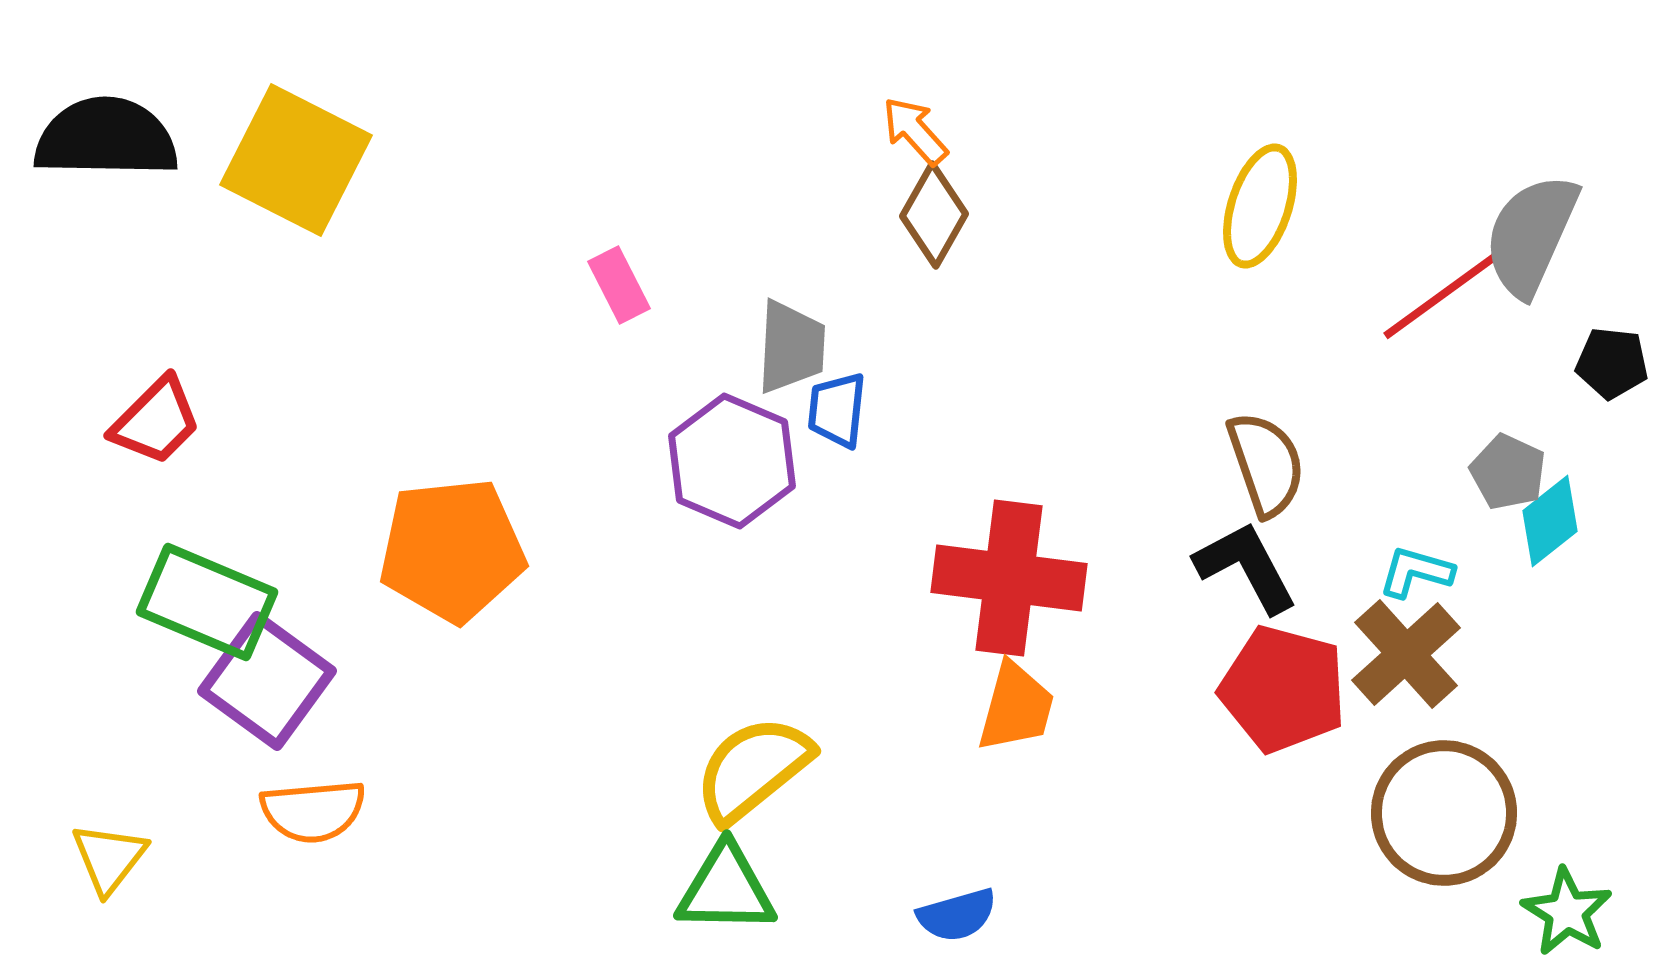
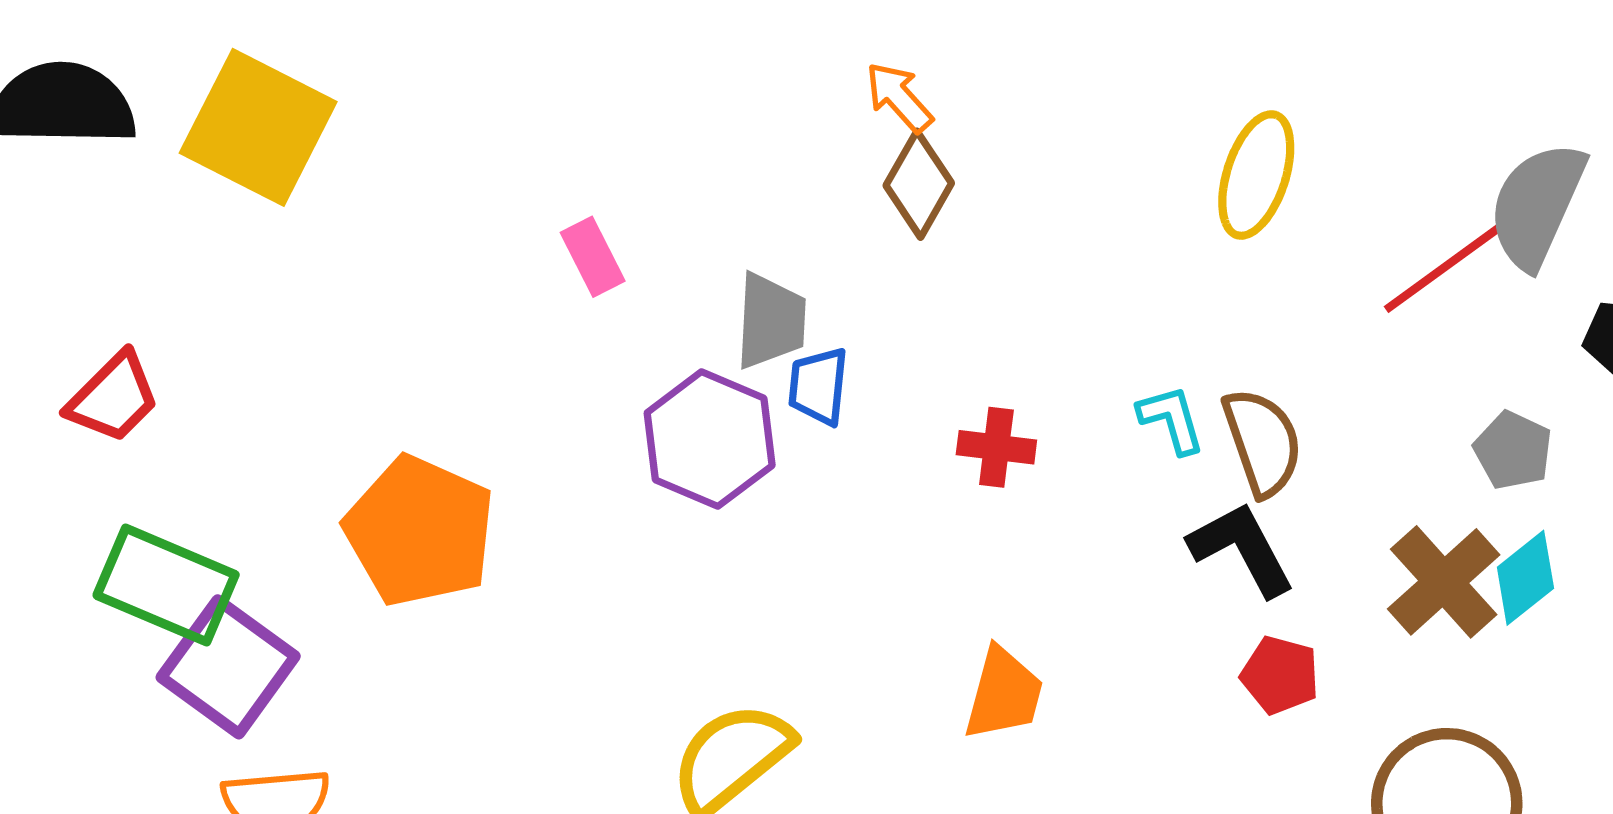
cyan diamond: (1550, 521) -> (1525, 578), moved
orange pentagon: (452, 550) -> (420, 531), turned 30
cyan L-shape: (1416, 572) -> (1171, 419), moved, turned 58
red cross: (1009, 578) -> (996, 447), moved, size x0.5
brown cross: (1406, 654) -> (1444, 582), moved
red pentagon: (1283, 689) -> (1280, 675), size x0.6

